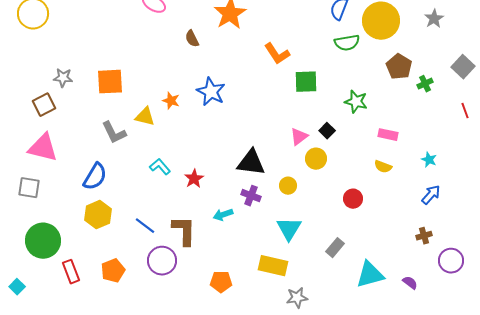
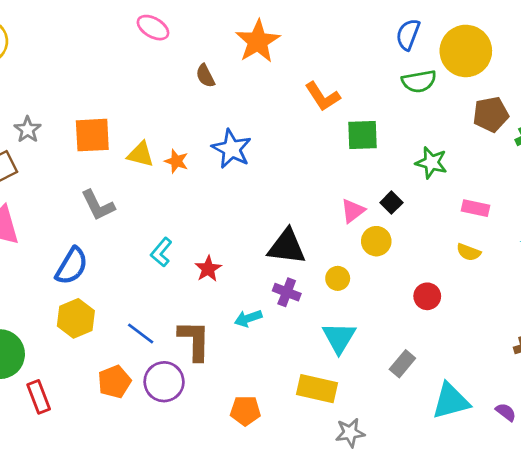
brown pentagon: (399, 67) -> (491, 114), turned 30
gray star: (63, 78) -> (28, 130), turned 30
yellow triangle: (145, 117) -> (141, 154), moved
cyan L-shape: (160, 167) -> (161, 252), turned -100
orange pentagon: (113, 271) -> (114, 382), moved

